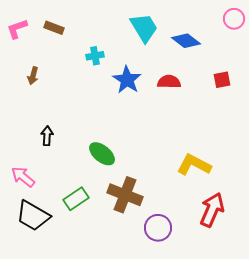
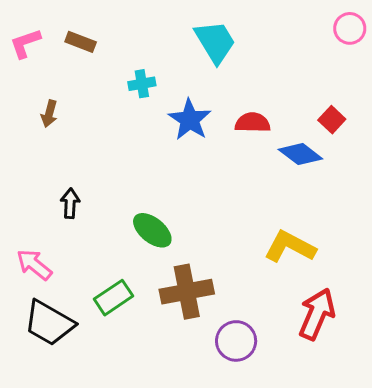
blue diamond: (186, 41) -> (300, 154), moved
red square: (222, 80) -> (332, 120), turned -36
brown cross: (125, 195) -> (187, 292), turned -32

